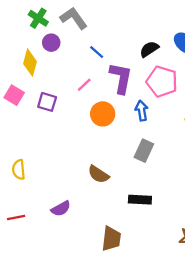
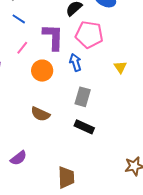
blue line: (97, 52) -> (19, 19), moved
brown semicircle: (98, 174) -> (40, 114), moved
black rectangle: (140, 200) -> (84, 127), moved, turned 30

